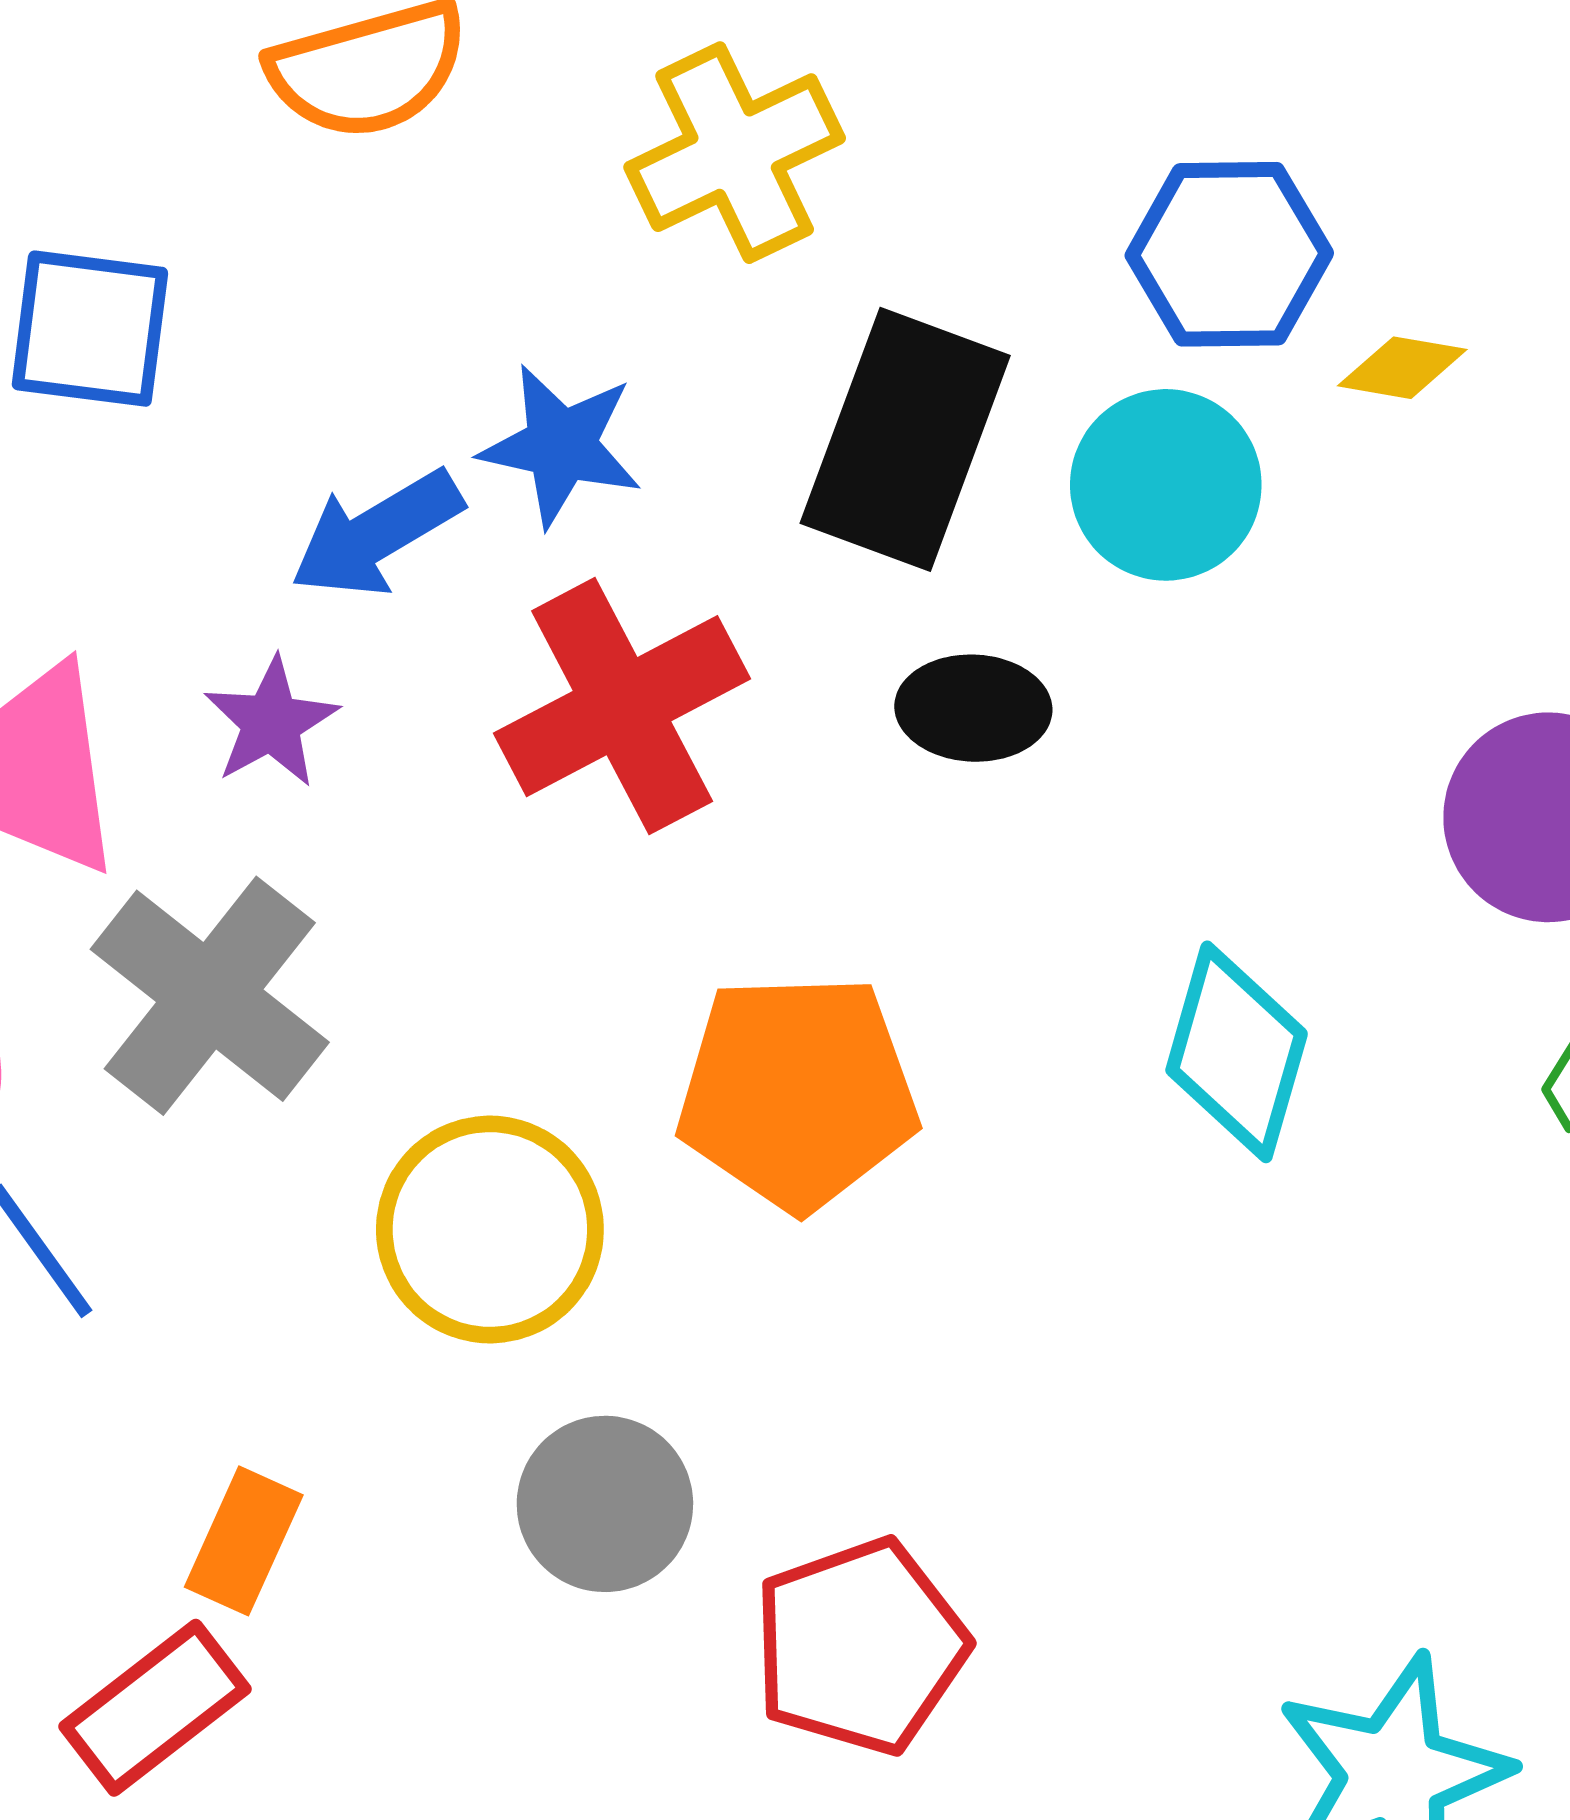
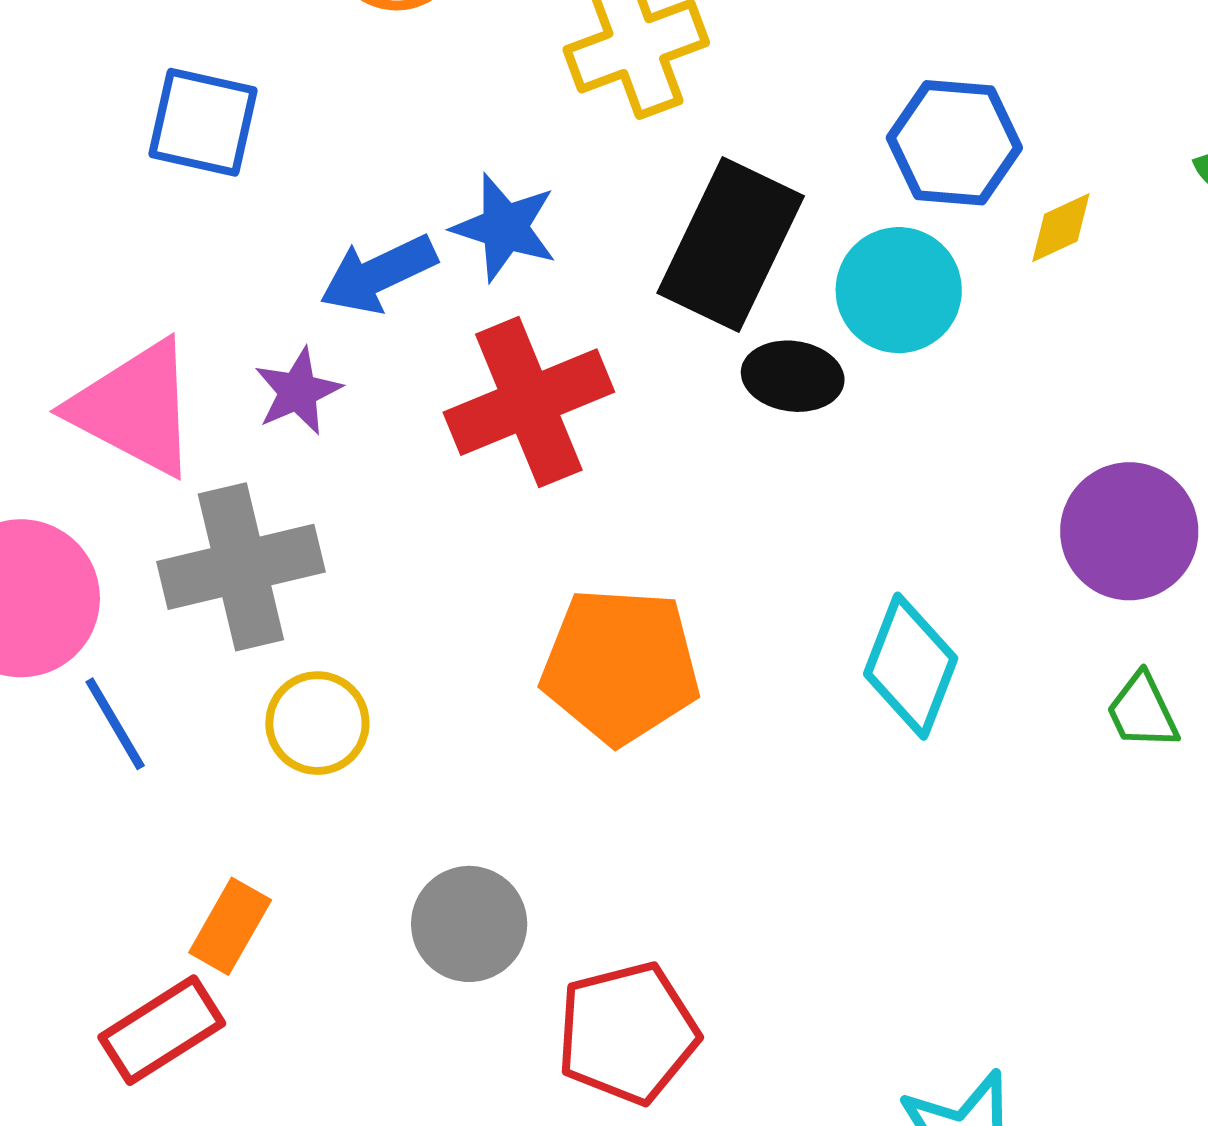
yellow diamond: (1402, 368) -> (1061, 228), turned -40
black ellipse: (973, 708) -> (793, 376), moved
gray cross: (210, 996) -> (241, 567), turned 33
yellow circle: (490, 1230) -> (317, 723), moved, size x0.7

